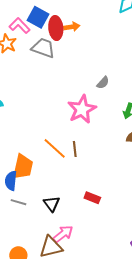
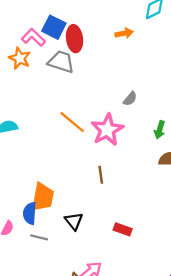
orange arrow: (72, 27) -> (124, 33), moved
orange line: (55, 148) -> (72, 122), moved
black triangle: (52, 204) -> (74, 221), moved

